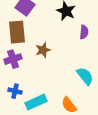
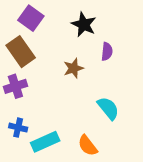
brown rectangle: (17, 32) -> (21, 52), turned -30
brown star: (43, 50) -> (73, 68), moved

